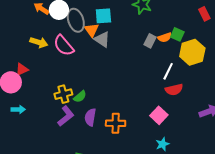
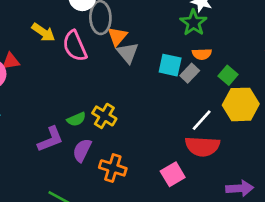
cyan square: (103, 16) -> (170, 65), moved
orange semicircle: (165, 37) -> (202, 54), moved
red semicircle: (174, 90) -> (202, 146), size x1.4
yellow cross: (63, 94) -> (104, 116), moved, turned 30

